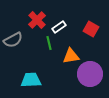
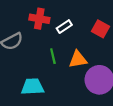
red cross: (37, 20) -> (39, 19), turned -36
green line: (49, 43) -> (53, 56), moved

